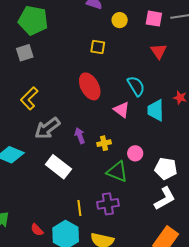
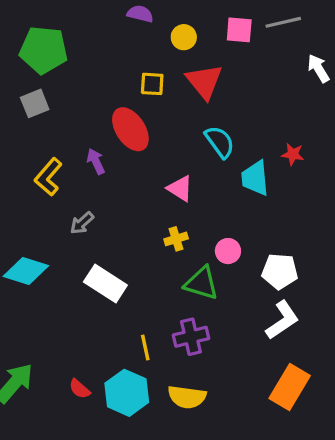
red triangle: (159, 51) -> (204, 81), moved, size x1.4
red ellipse: (90, 86) -> (130, 129), moved
pink triangle: (122, 110) -> (180, 189), moved
gray arrow: (47, 128) -> (82, 223), size x0.6
purple arrow: (80, 136) -> (96, 161), moved

